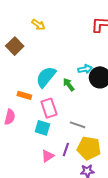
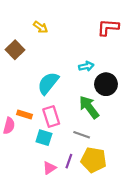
cyan arrow: (85, 69) -> (86, 66), moved
green arrow: (69, 85) -> (89, 107), moved, size x1.6
orange rectangle: (24, 95) -> (24, 114), moved

